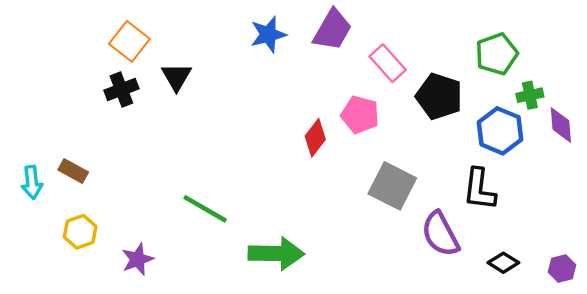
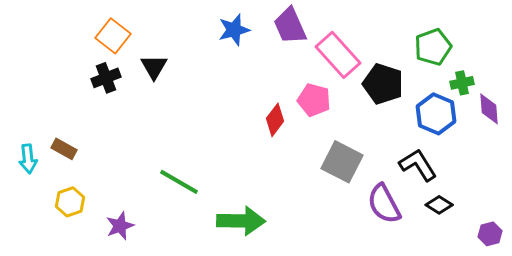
purple trapezoid: (333, 30) -> (290, 26), turned 126
pink rectangle: (388, 63) -> (338, 55), size x1.4
black L-shape: (479, 189) -> (418, 165), turned 141
black diamond: (503, 263) -> (439, 205), moved

